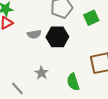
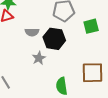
gray star: (41, 73) -> (39, 58), moved

